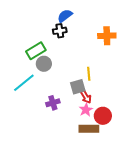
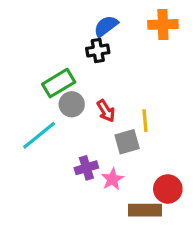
orange cross: (107, 36) -> (163, 24), moved
red arrow: (86, 97) -> (106, 111), moved
pink star: (86, 110) -> (112, 179), moved

